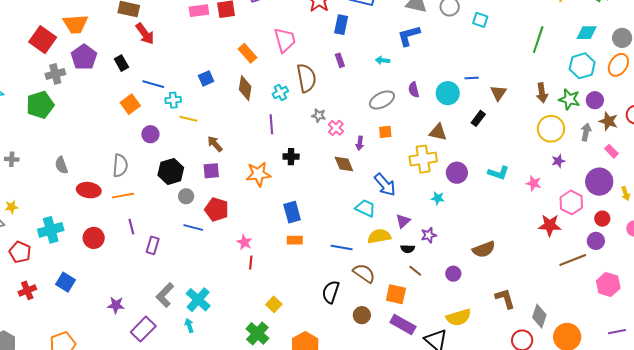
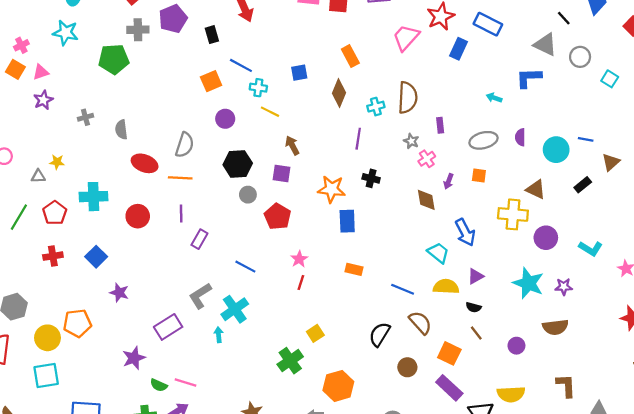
pink trapezoid: (285, 40) -> (406, 38), moved, turned -136
purple rectangle: (340, 60) -> (440, 125), moved
gray cross: (12, 159) -> (85, 117), moved, turned -32
cyan star: (438, 198) -> (528, 283), moved, size x2.0
blue rectangle: (292, 212) -> (347, 221), moved
blue line: (193, 227) -> (245, 267), moved
purple star: (429, 235) -> (564, 287), moved
purple star: (116, 305) -> (119, 293), moved

